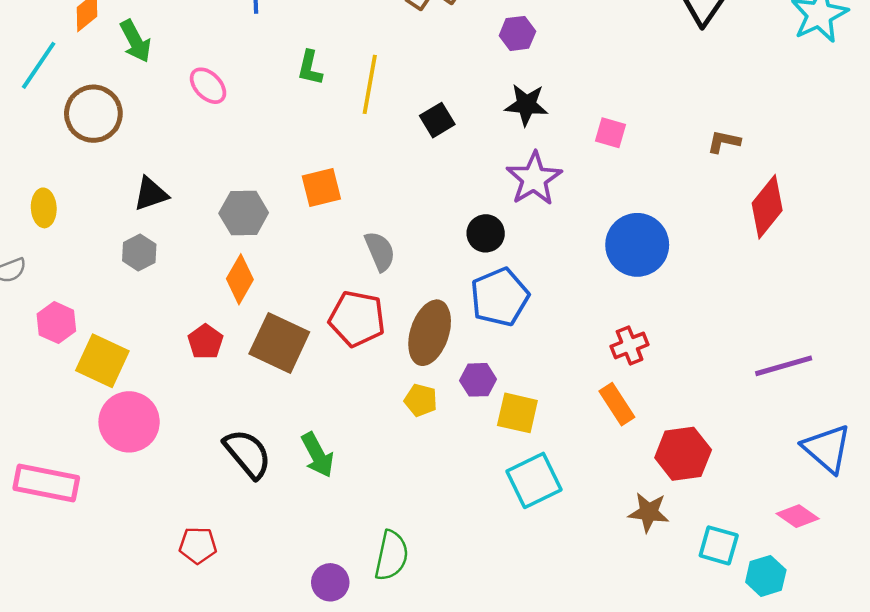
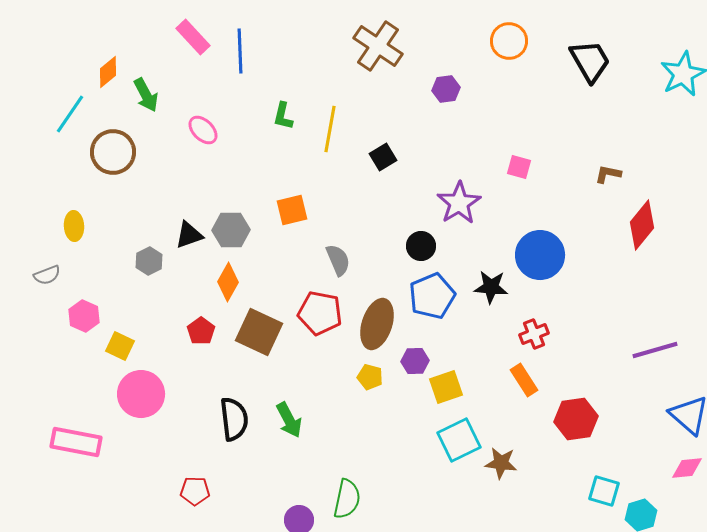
black star: (526, 105) -> (491, 287), moved
black triangle: (151, 194) -> (189, 235), moved
yellow square: (102, 361) -> (120, 346), size x0.7
yellow square: (517, 413) -> (446, 387), turned -32
black semicircle: (247, 454) -> (234, 419), turned 33
brown star: (649, 512) -> (501, 463), moved
pink diamond: (798, 516) -> (687, 468), moved, turned -40

